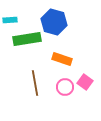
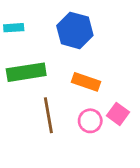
green rectangle: (27, 39) -> (26, 72), moved

